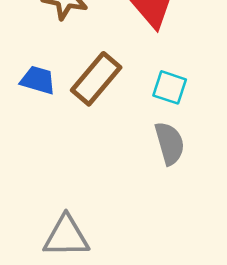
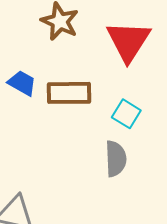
brown rectangle: (96, 79) -> (69, 93), turned 36

